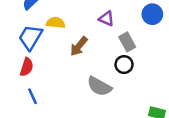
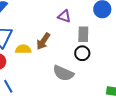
yellow semicircle: (56, 23) -> (23, 49), moved
gray rectangle: (127, 42) -> (83, 34), turned 35

